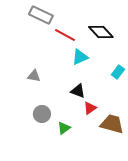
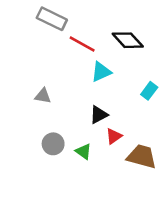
black triangle: (78, 91) -> (99, 115), turned -49
green triangle: (64, 128) -> (83, 151), moved, turned -48

